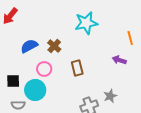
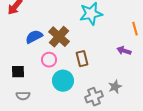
brown cross: (54, 46) -> (59, 37), size x1.5
cyan circle: (35, 90) -> (63, 81), moved

